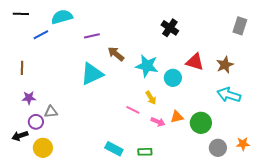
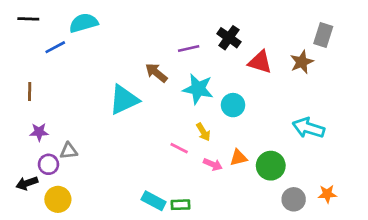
purple line: (92, 36) -> (189, 48), moved
red triangle: (195, 62) -> (260, 62), moved
brown star: (225, 65) -> (302, 62), moved
green rectangle: (145, 152) -> (180, 205), moved

